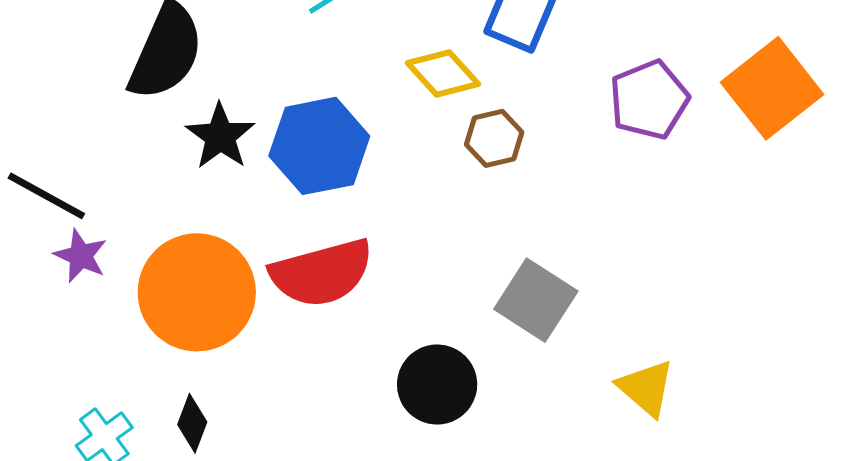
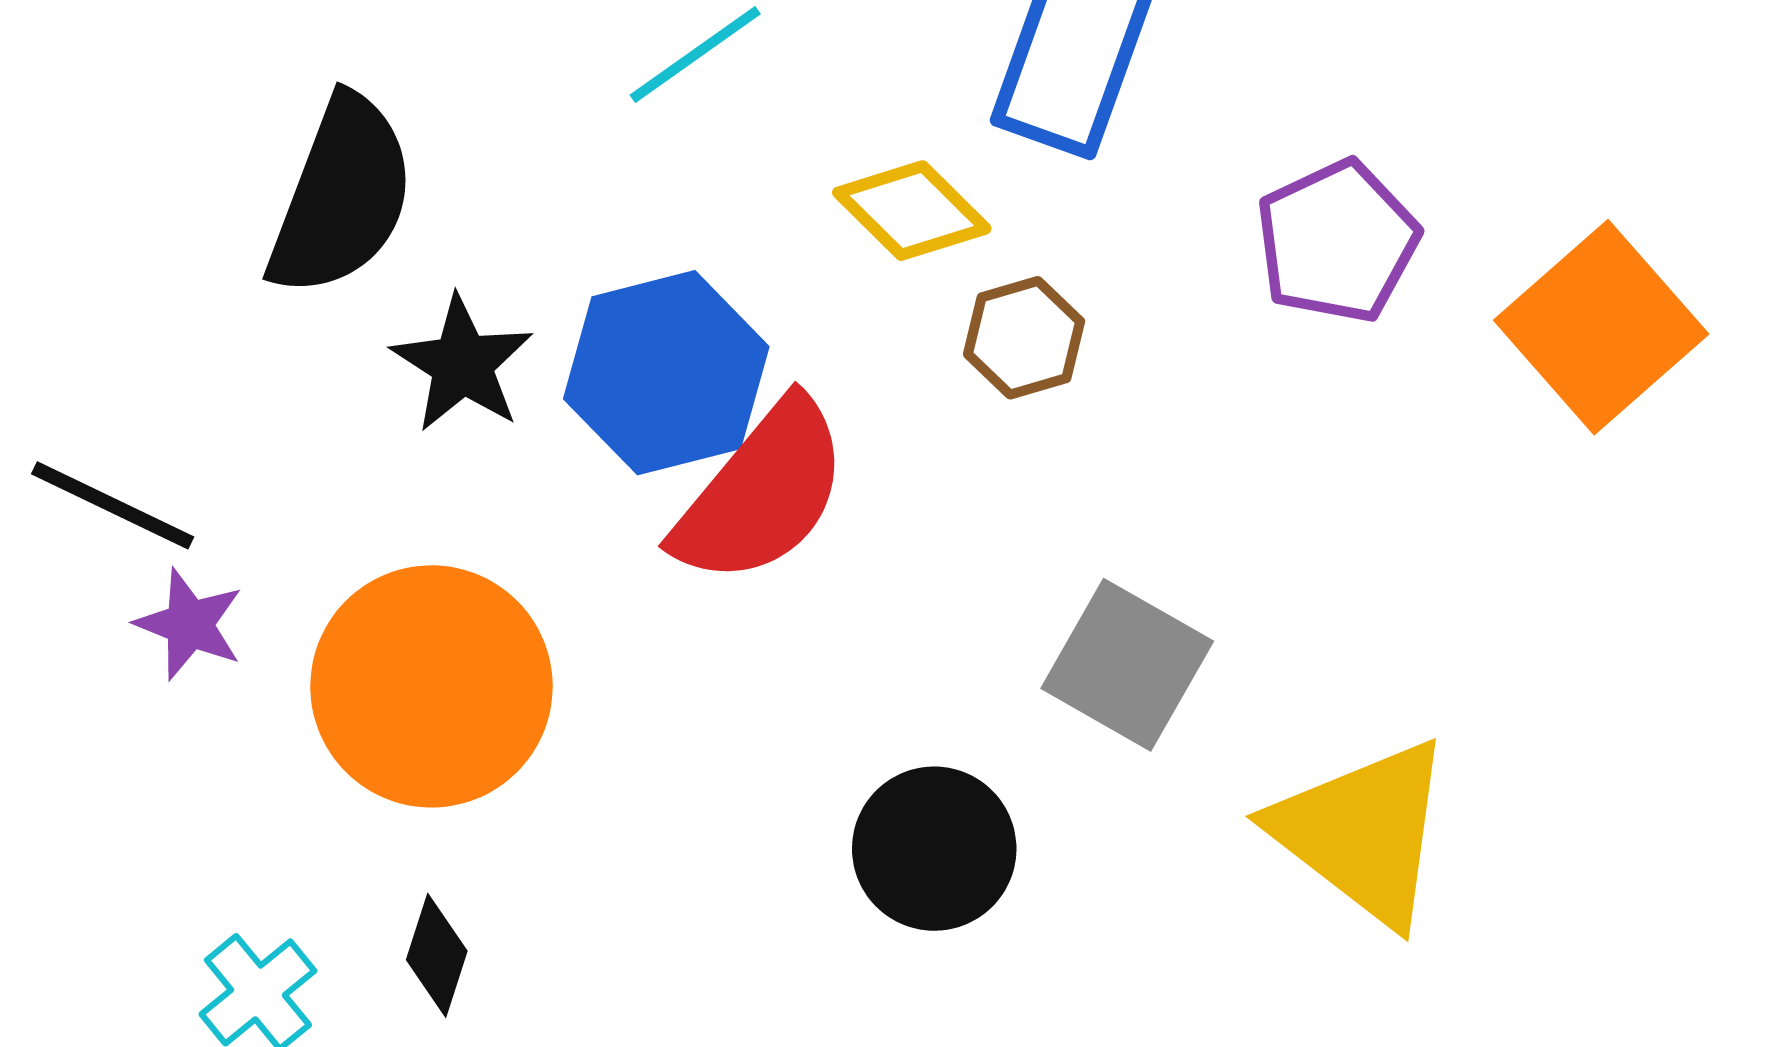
orange square: (772, 88) -> (1601, 327), moved
red semicircle: (322, 273) -> (762, 493), moved, turned -32
yellow triangle: (646, 388) -> (1363, 832), size x1.6

